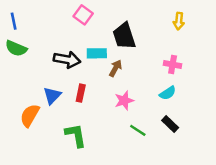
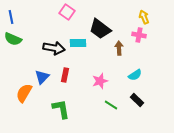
yellow arrow: (179, 21) -> (144, 17), turned 152
black trapezoid: (124, 36) -> (100, 29), turned -35
pink cross: (173, 64) -> (139, 35), moved
brown arrow: (115, 68) -> (119, 48), moved, turned -32

